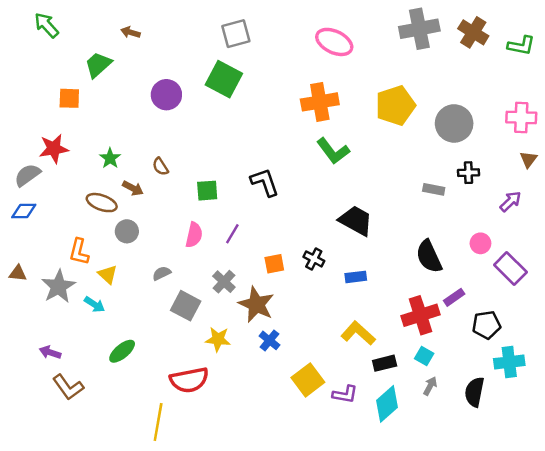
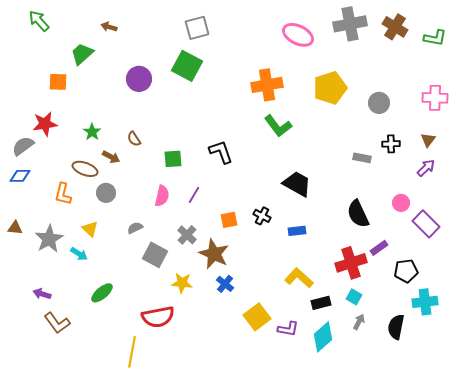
pink ellipse: (334, 42) -> (298, 35), moved
gray circle: (454, 123) -> (379, 103), size x0.7
brown triangle: (528, 159) -> (428, 140), moved
orange L-shape: (79, 252) -> (63, 194), moved

